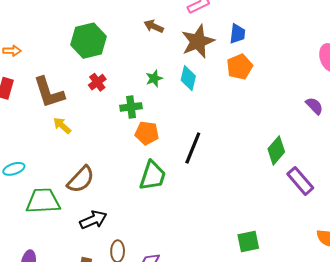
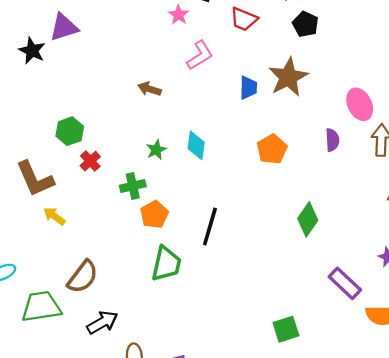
green hexagon: (89, 41) -> (70, 131), moved, size x0.7
brown star: (198, 41) -> (288, 77), moved
orange pentagon: (240, 67) -> (272, 149), moved
purple semicircle: (314, 106) -> (332, 140), moved, turned 48
orange pentagon: (147, 133) -> (154, 215), turned -30
purple rectangle: (300, 181) -> (345, 283), moved

